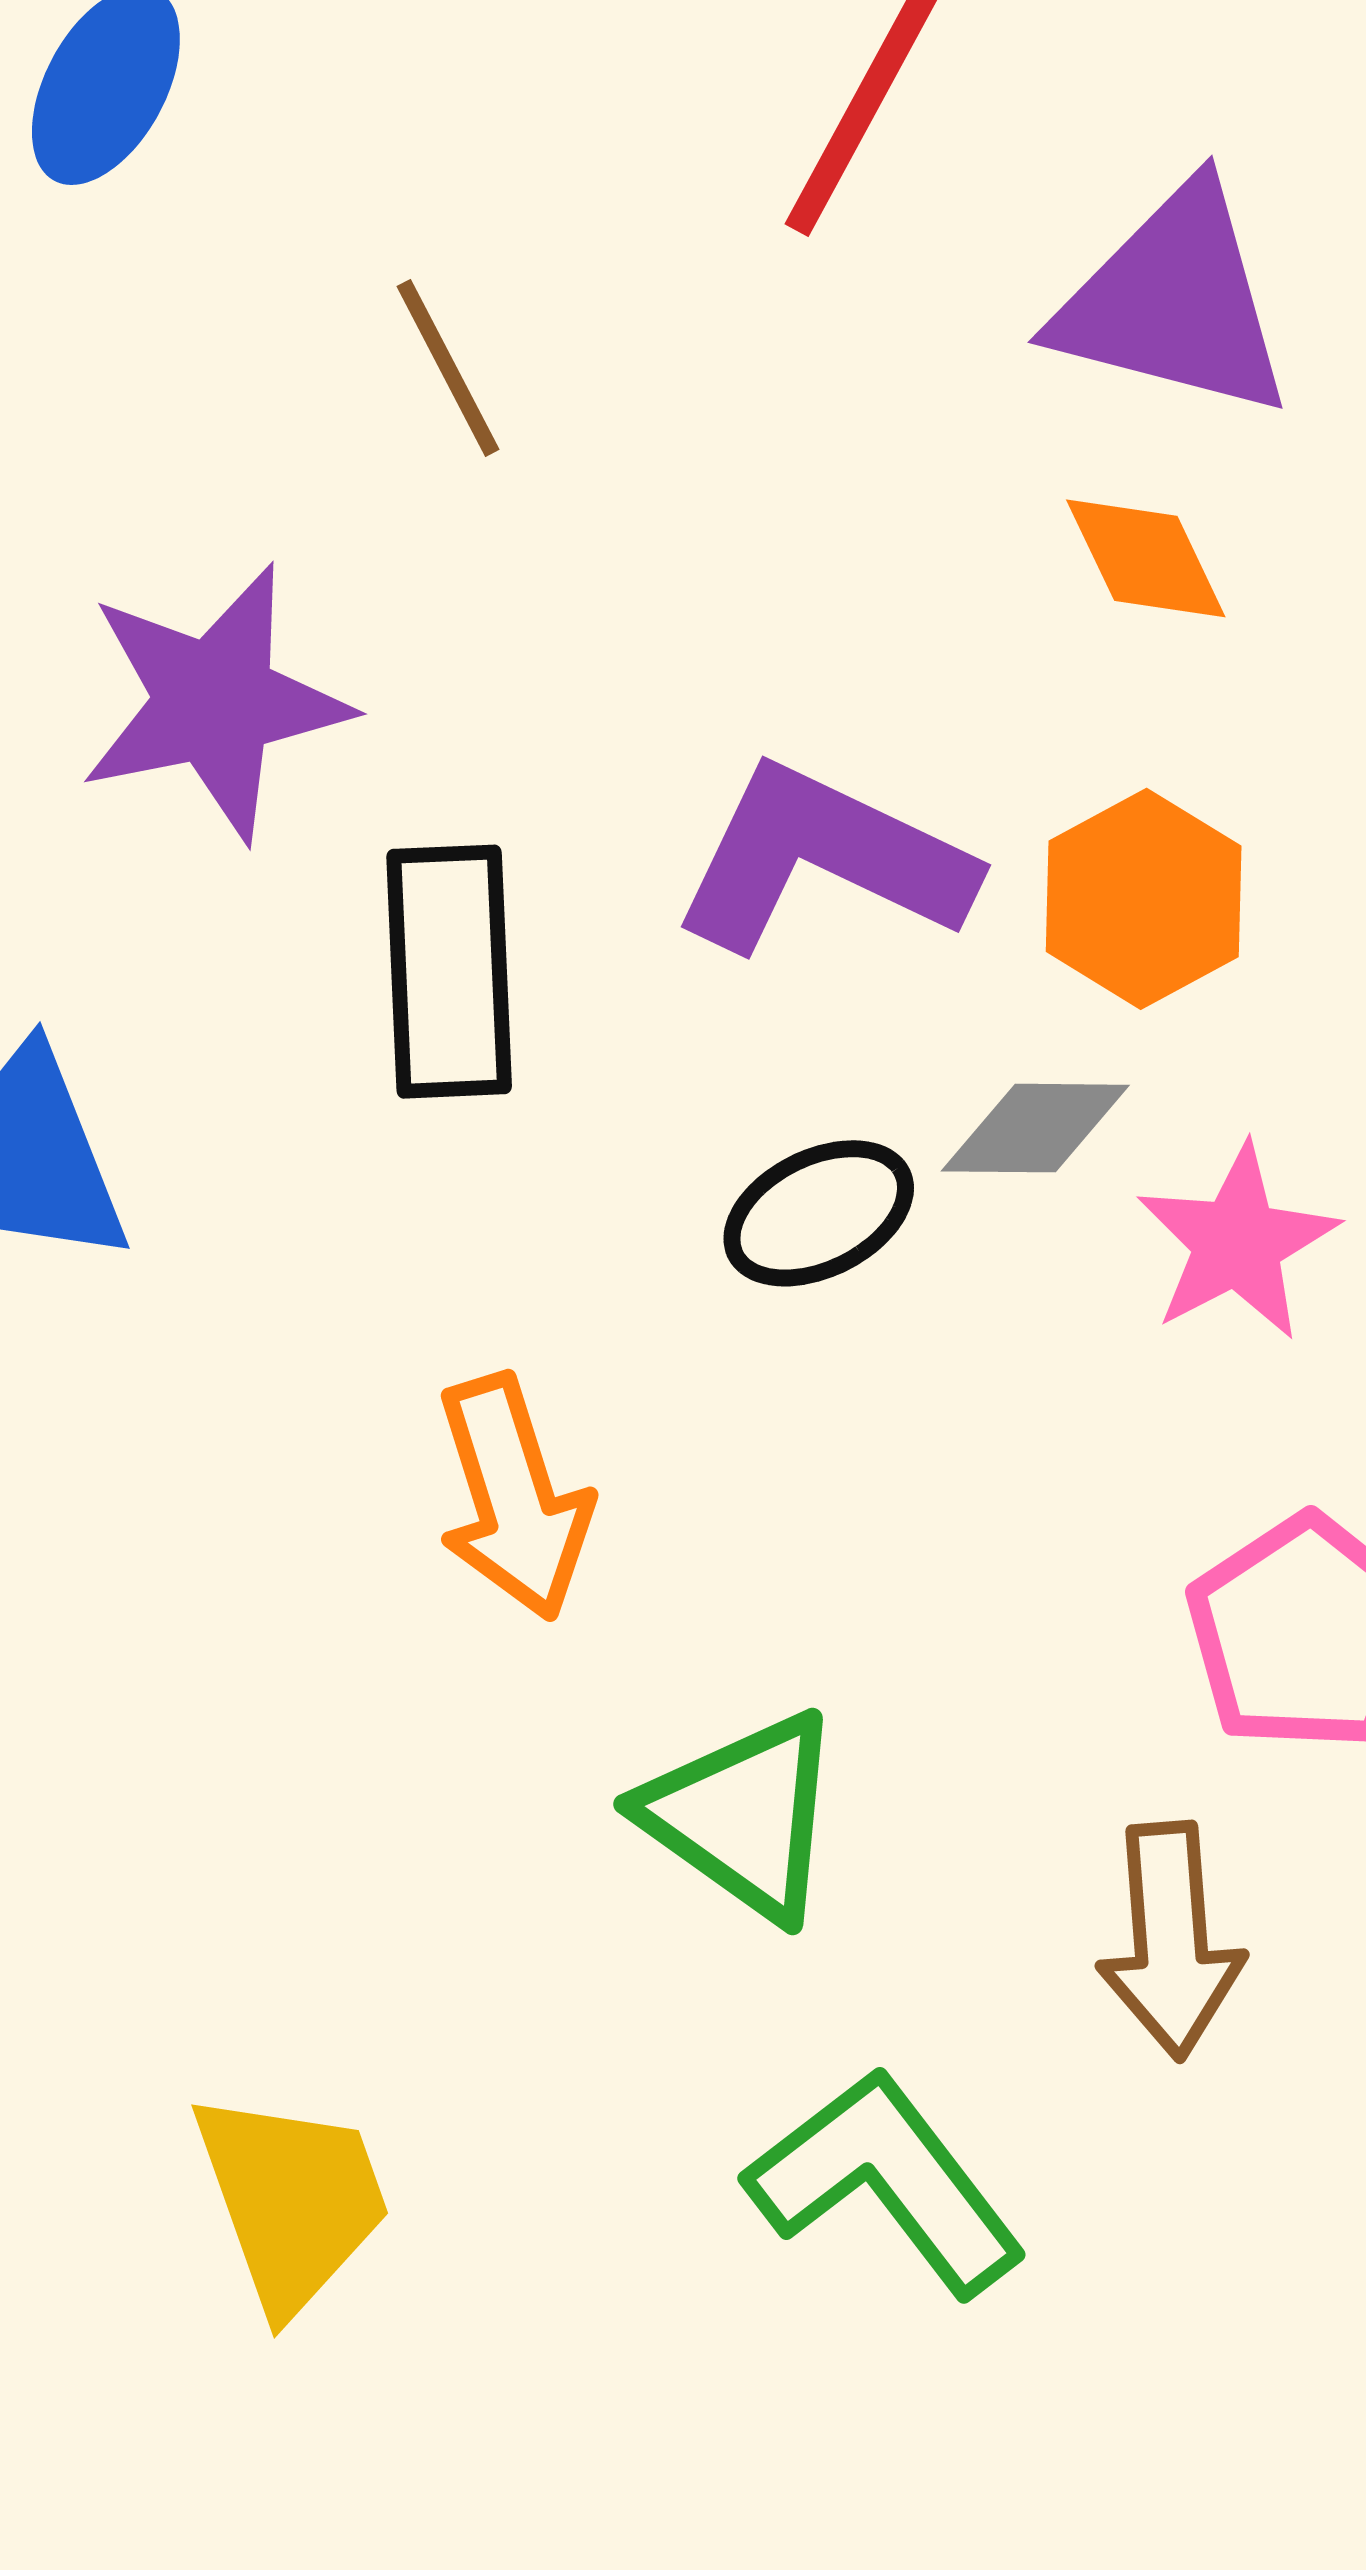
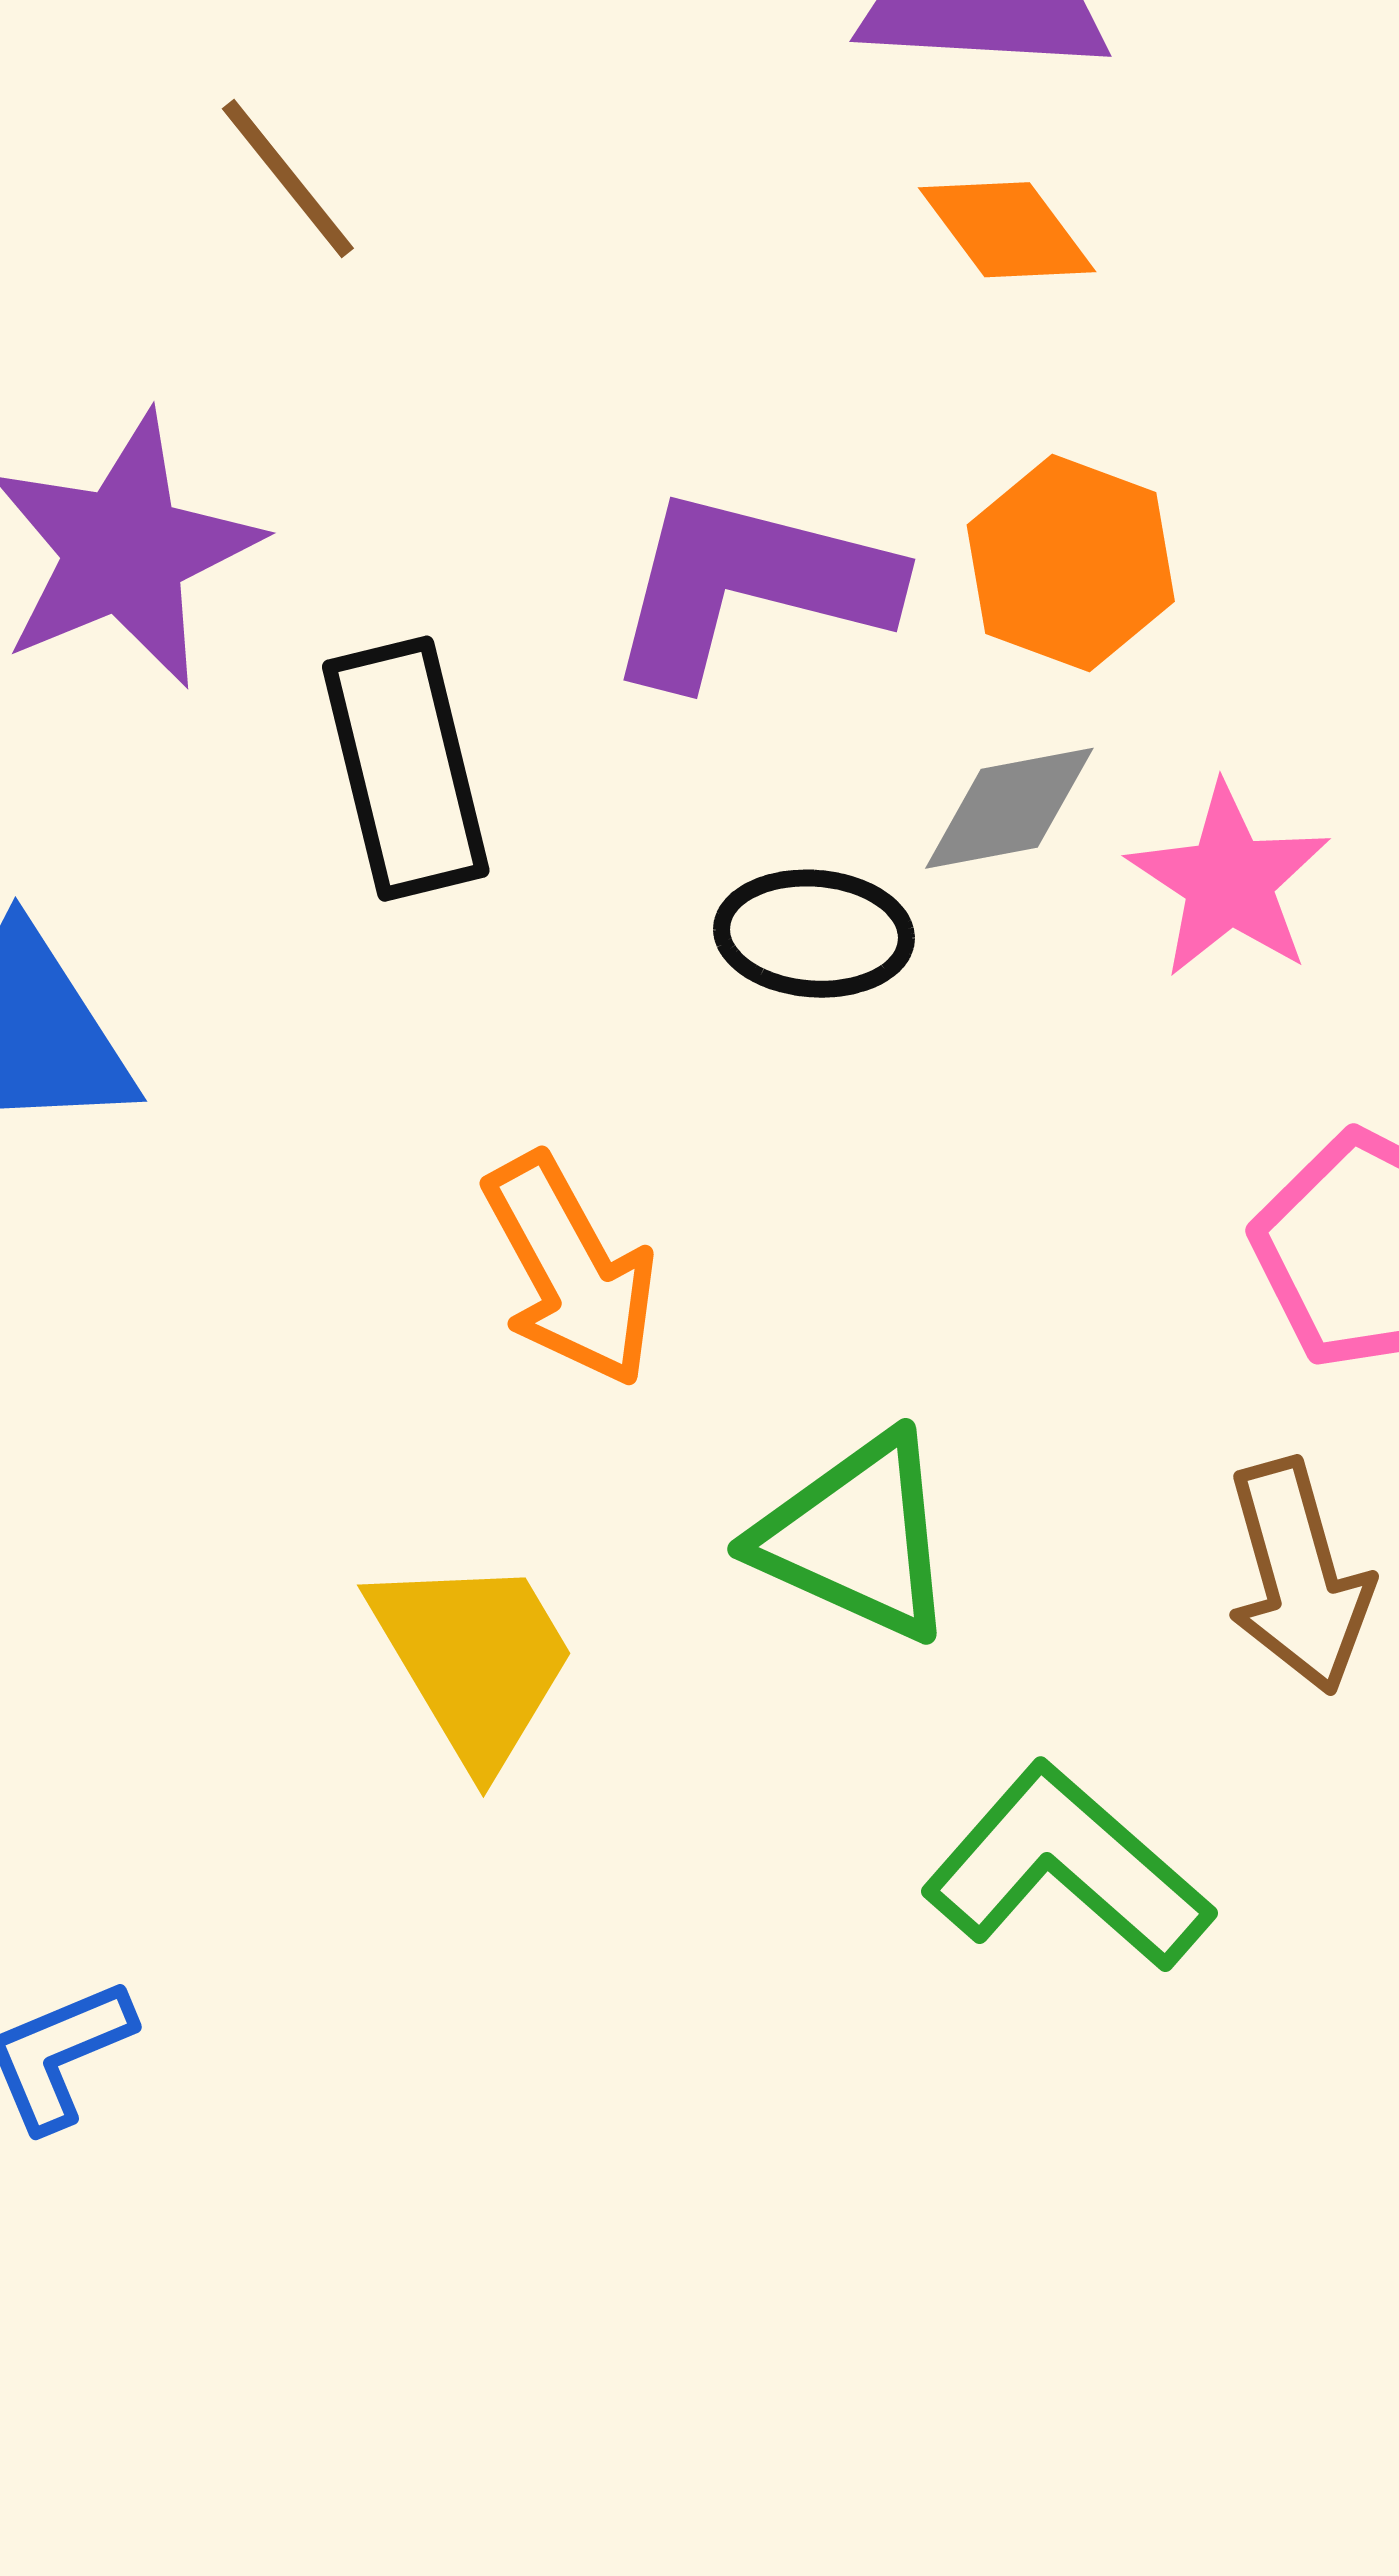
black ellipse: (819, 1213) -> (814, 934), turned 42
yellow trapezoid: (292, 2201) -> (474, 1659), moved

